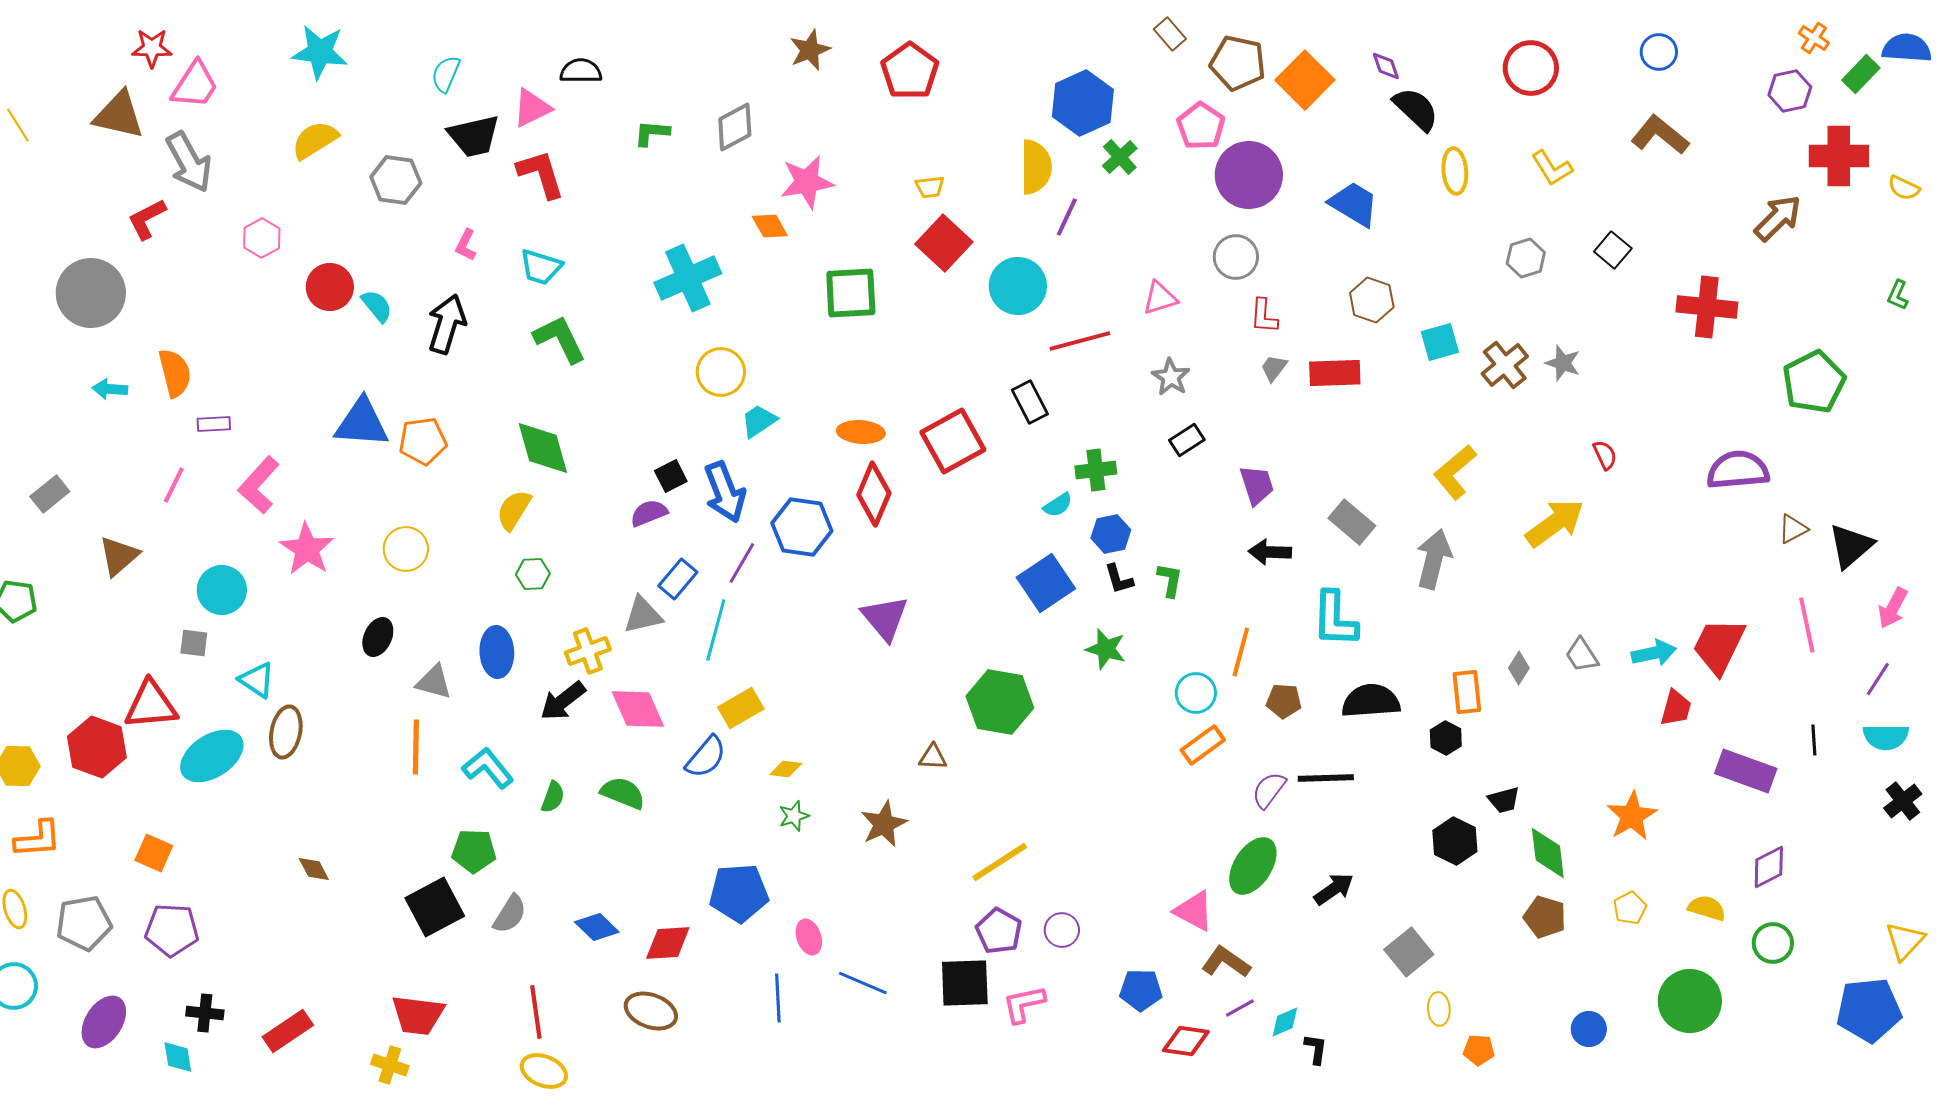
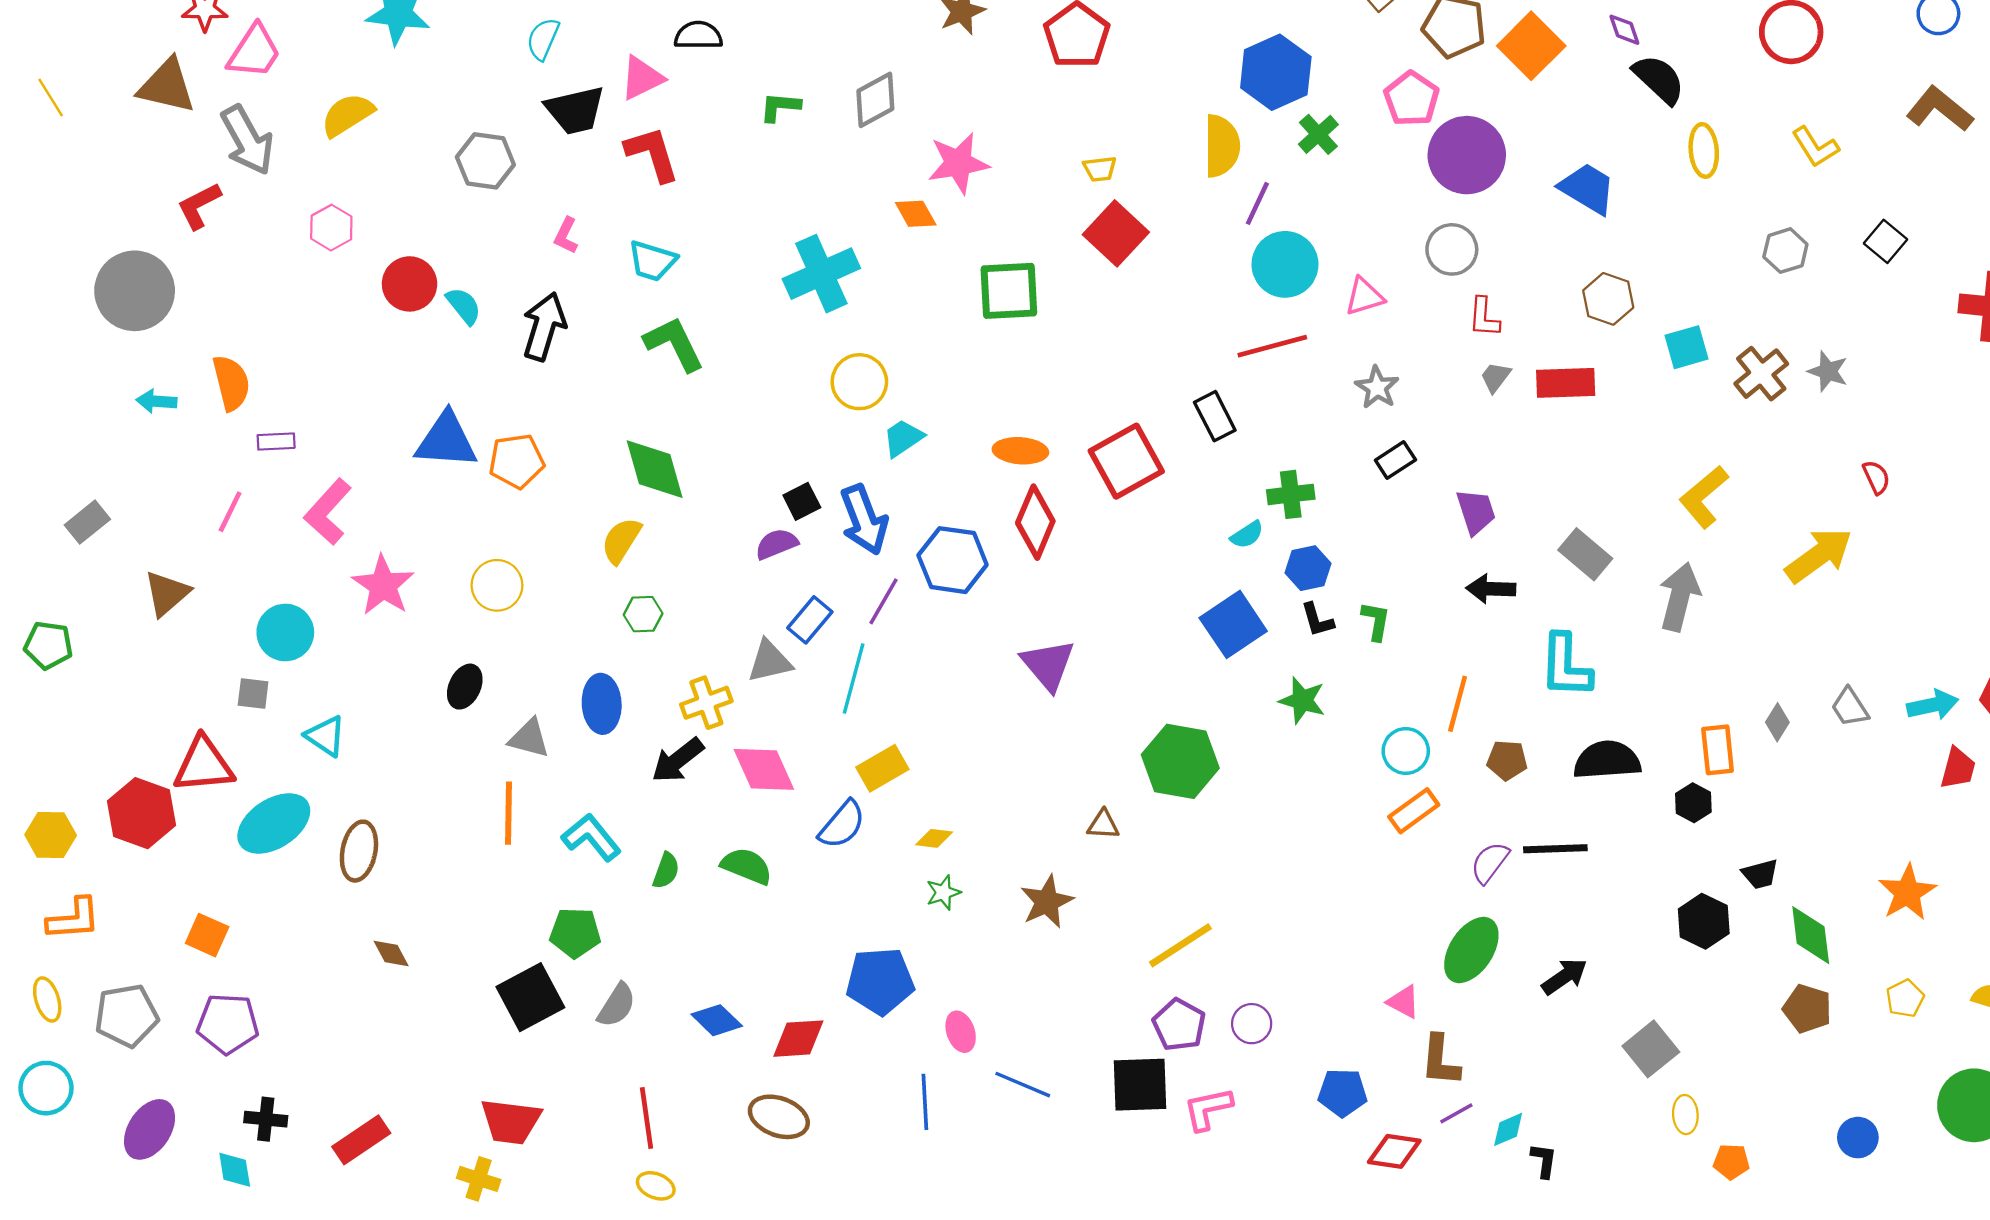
yellow semicircle: (315, 140) -> (347, 115), moved
cyan circle: (1018, 286) -> (1285, 264), moved
brown ellipse: (286, 732) -> (359, 851), moved
pink triangle: (1194, 911) -> (1403, 1002), size x0.7
brown L-shape: (1226, 962) -> (1440, 1060), turned -120
yellow ellipse: (544, 1071) -> (656, 1186), size x0.7

